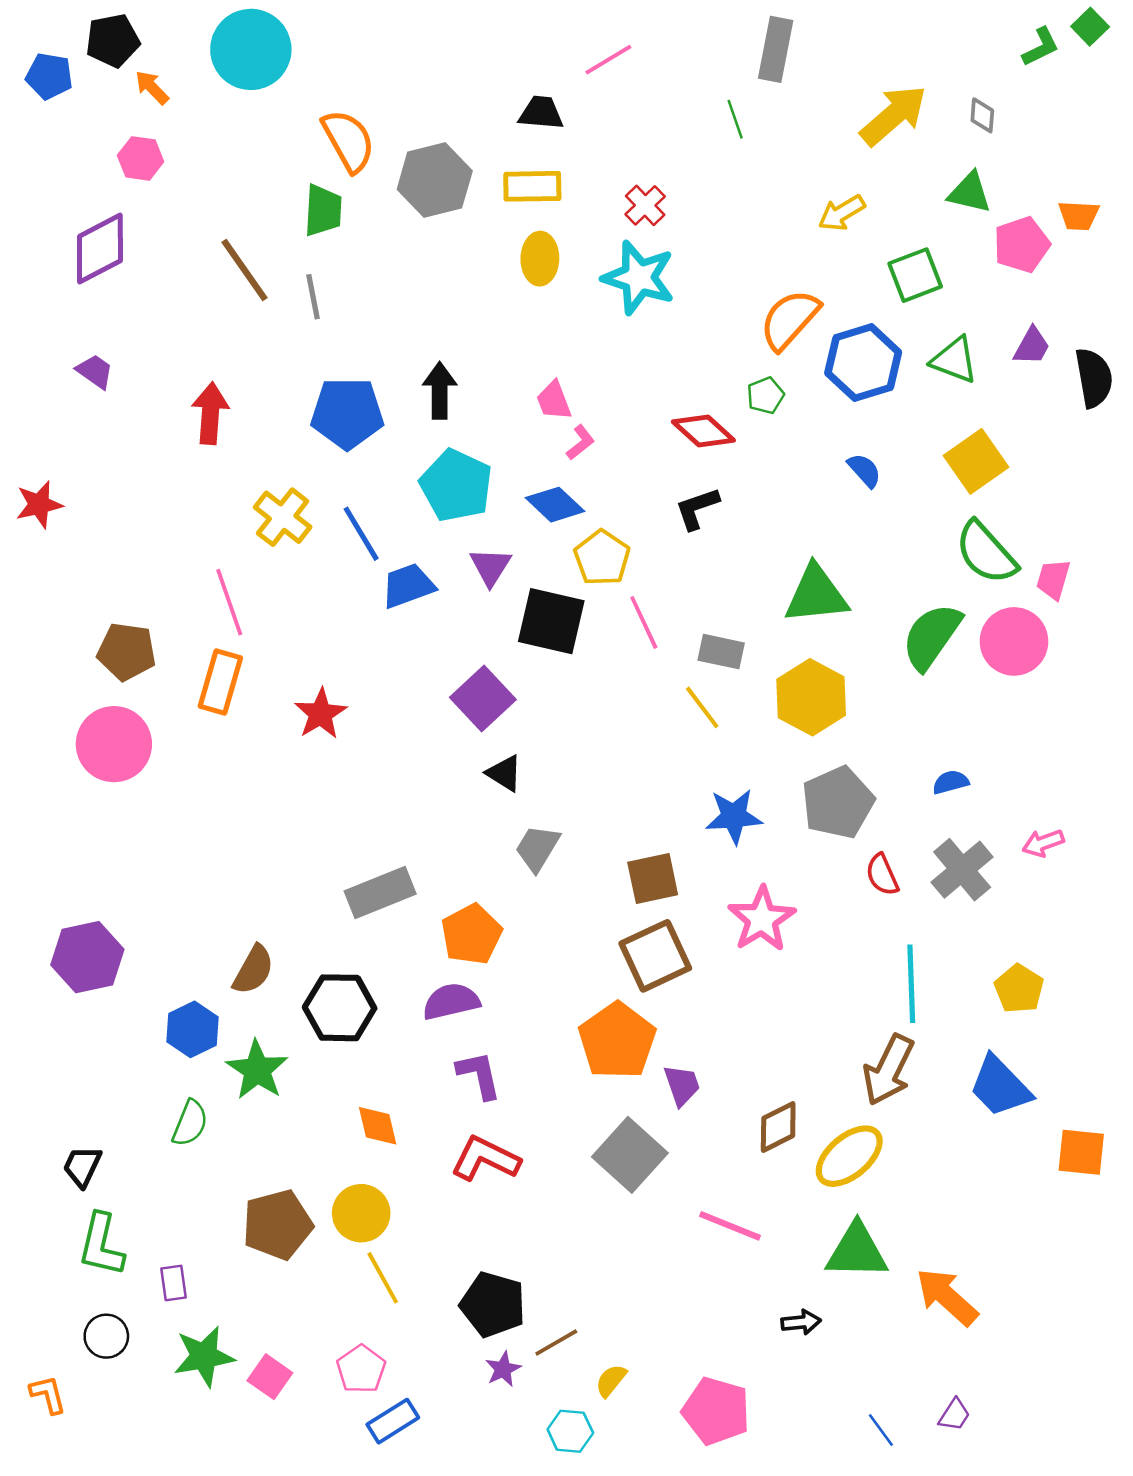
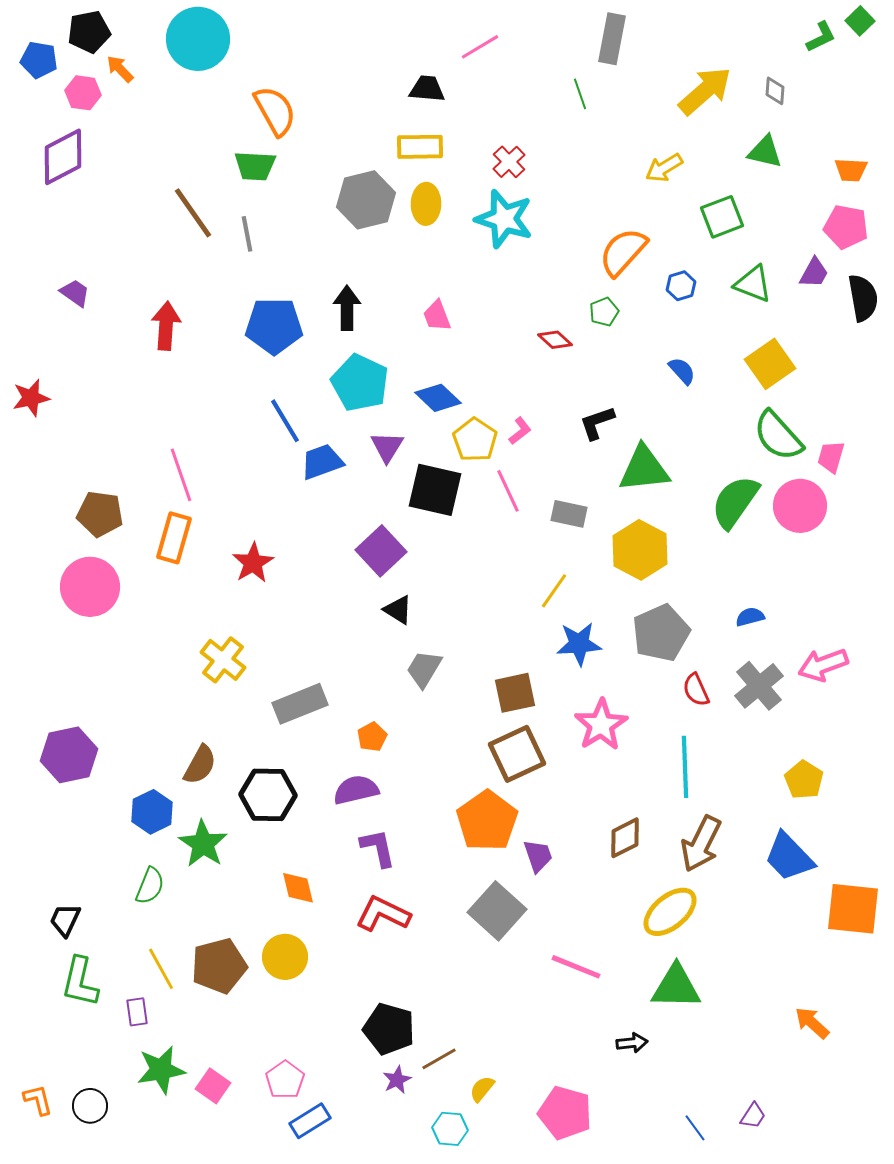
pink hexagon: (141, 158) -> (83, 93), moved
gray hexagon: (435, 180) -> (366, 200), moved
green trapezoid: (323, 210) -> (255, 166), turned 90
pink pentagon: (1022, 245) -> (846, 227), moved, turned 30
purple diamond: (100, 248) -> (63, 157), moved
blue hexagon: (863, 363) -> (681, 286), size x0.5
red diamond: (703, 431) -> (555, 340), size x0.7
pink L-shape: (580, 442) -> (520, 431), moved
black L-shape: (697, 508) -> (597, 423), moved
yellow cross: (283, 517) -> (223, 660), moved
yellow line: (702, 707) -> (554, 591), moved, turned 72
pink arrow: (1043, 843) -> (823, 665), size x1.5
orange pentagon: (471, 934) -> (372, 737), size x0.6
cyan line: (911, 984) -> (685, 767), moved
brown diamond: (778, 1127) -> (625, 838), moved
orange square: (1081, 1152) -> (853, 909), size x1.4
yellow line: (383, 1278) -> (161, 969), moved
orange arrow: (947, 1297) -> (812, 1023), moved, size x0.7
black circle: (106, 1336) -> (90, 1106), moved

